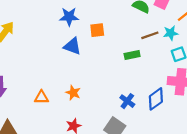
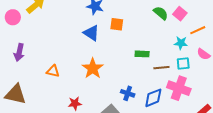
brown line: (150, 35) -> (161, 68), moved
orange star: (73, 93) -> (93, 68), moved, size x1.5
blue cross: (127, 101) -> (128, 93), turned -32

